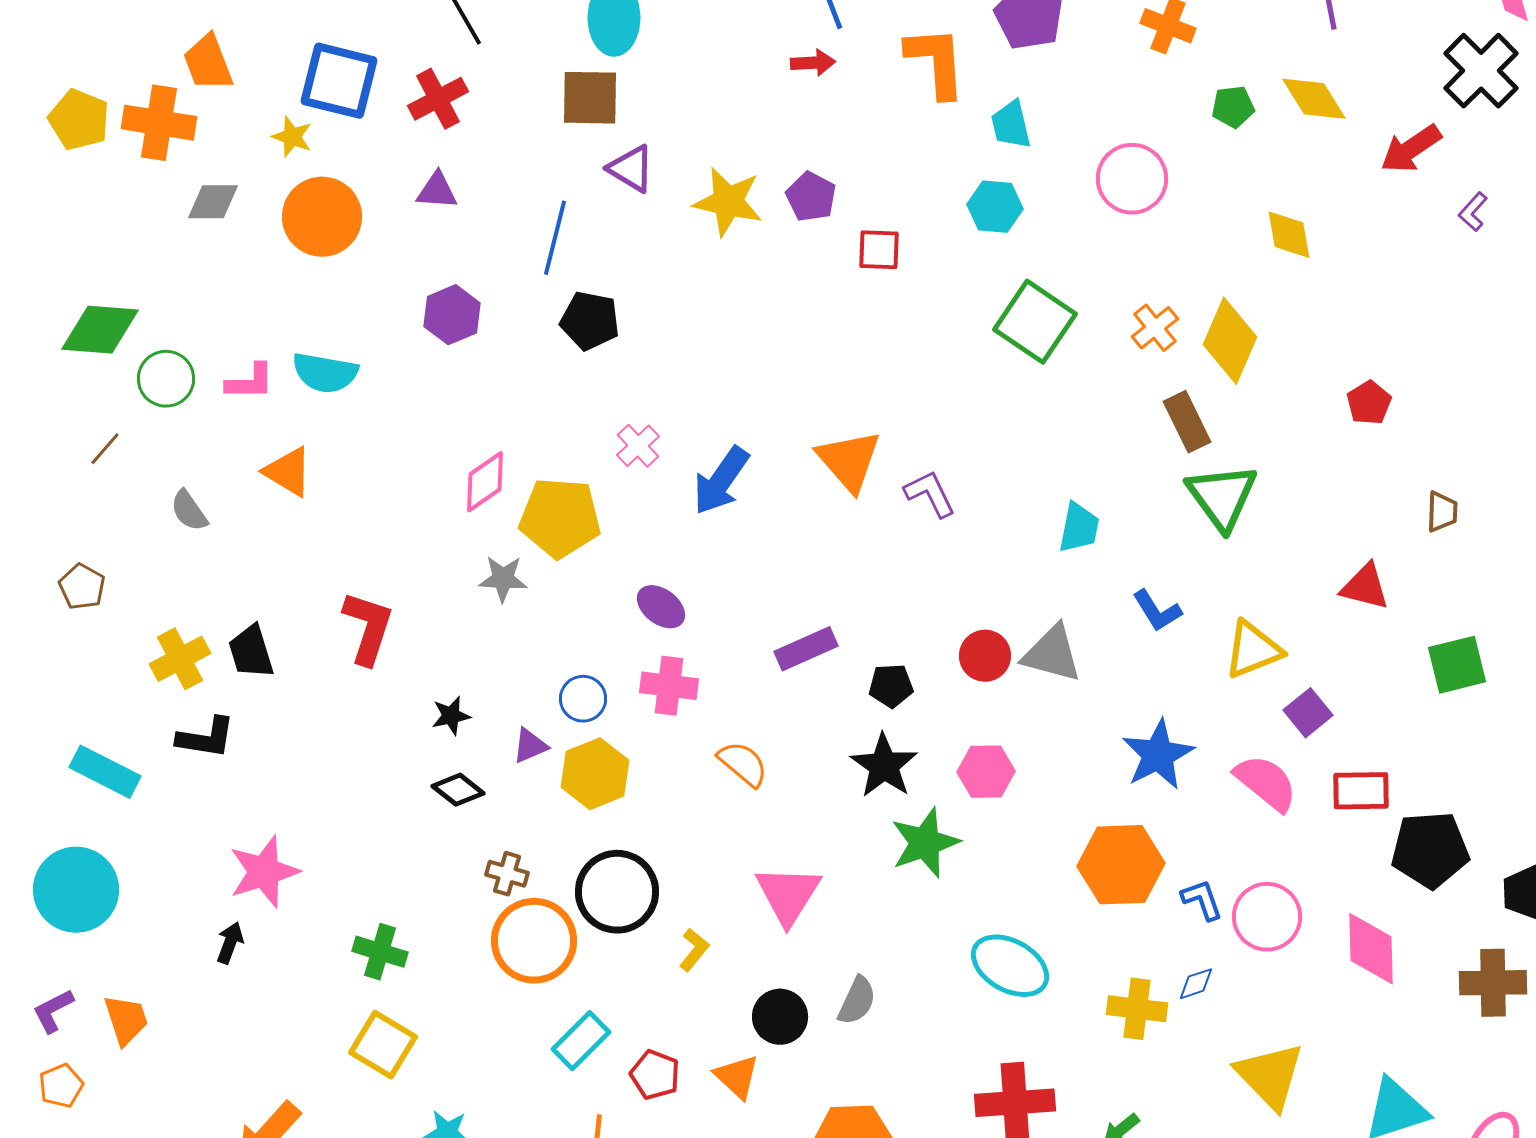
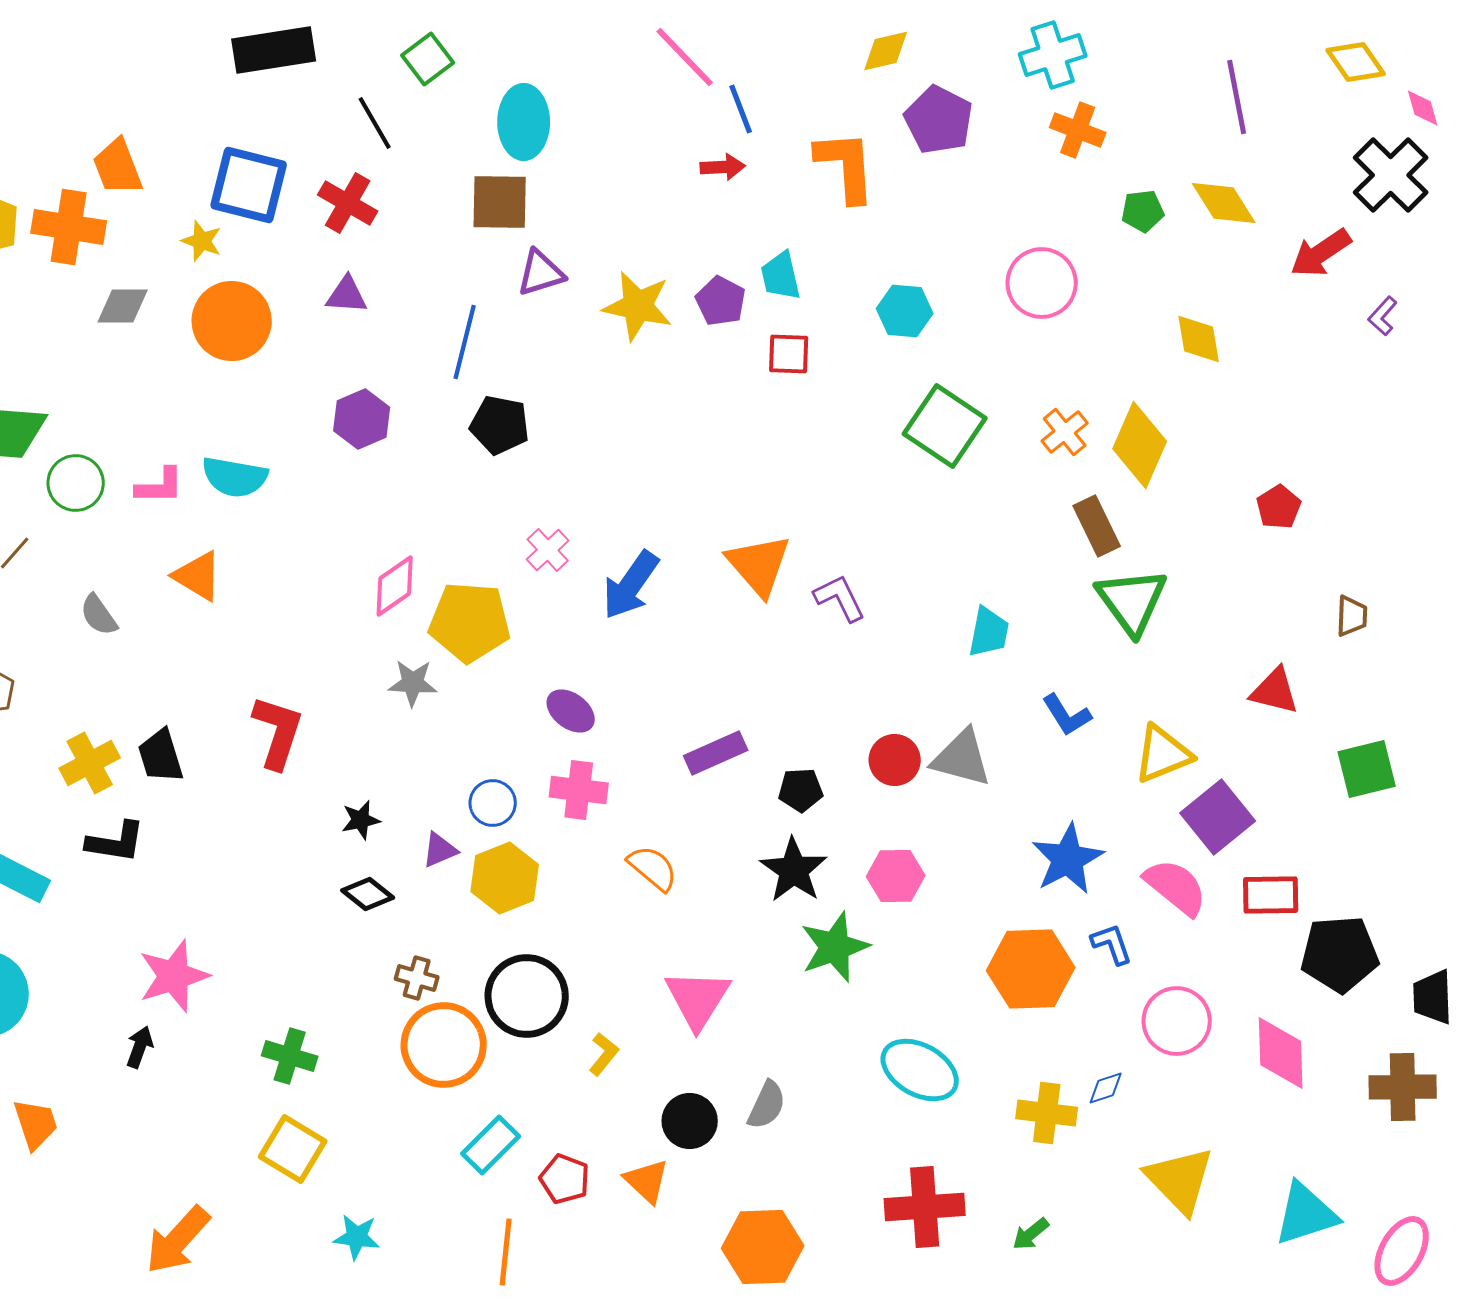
red cross: (438, 99) -> (348, 203), turned -32
cyan trapezoid: (1011, 125) -> (781, 276), moved
purple triangle: (631, 169) -> (541, 273), turned -48
purple square: (1308, 713) -> (1218, 817), size x1.5
blue L-shape: (1202, 900) -> (1112, 944), moved

